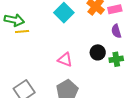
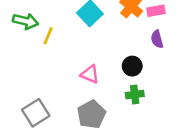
yellow line: (22, 32) -> (48, 36), moved, turned -64
green cross: (116, 59) -> (135, 94), moved

